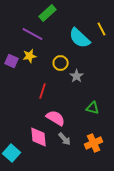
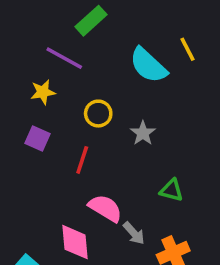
yellow star: (30, 56) -> (43, 92), moved
purple square: (12, 61) -> (38, 138), moved
yellow circle: (61, 63) -> (98, 114), moved
gray arrow: (65, 139) -> (134, 233), moved

